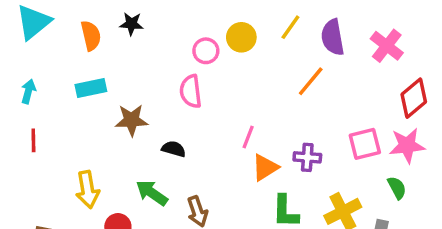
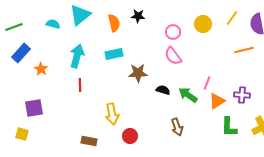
pink circle: (206, 51) -> (173, 32), moved
orange line: (311, 81) -> (244, 50), turned 36
cyan arrow: (28, 91) -> (77, 56), size x1.6
pink semicircle: (191, 91) -> (173, 56), turned -30
green arrow: (152, 193) -> (188, 95), moved

